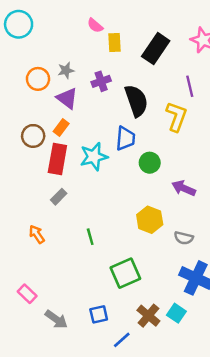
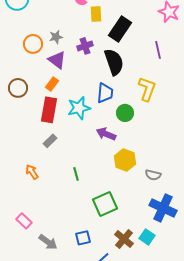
black rectangle: (156, 49) -> (120, 29), moved
yellow L-shape: (176, 117) -> (147, 89), moved
brown circle: (33, 136) -> (18, 88), moved
purple arrow: (184, 188) -> (106, 134), moved

